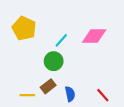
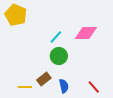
yellow pentagon: (24, 28) -> (16, 15), moved
green circle: (54, 61) -> (59, 56), moved

